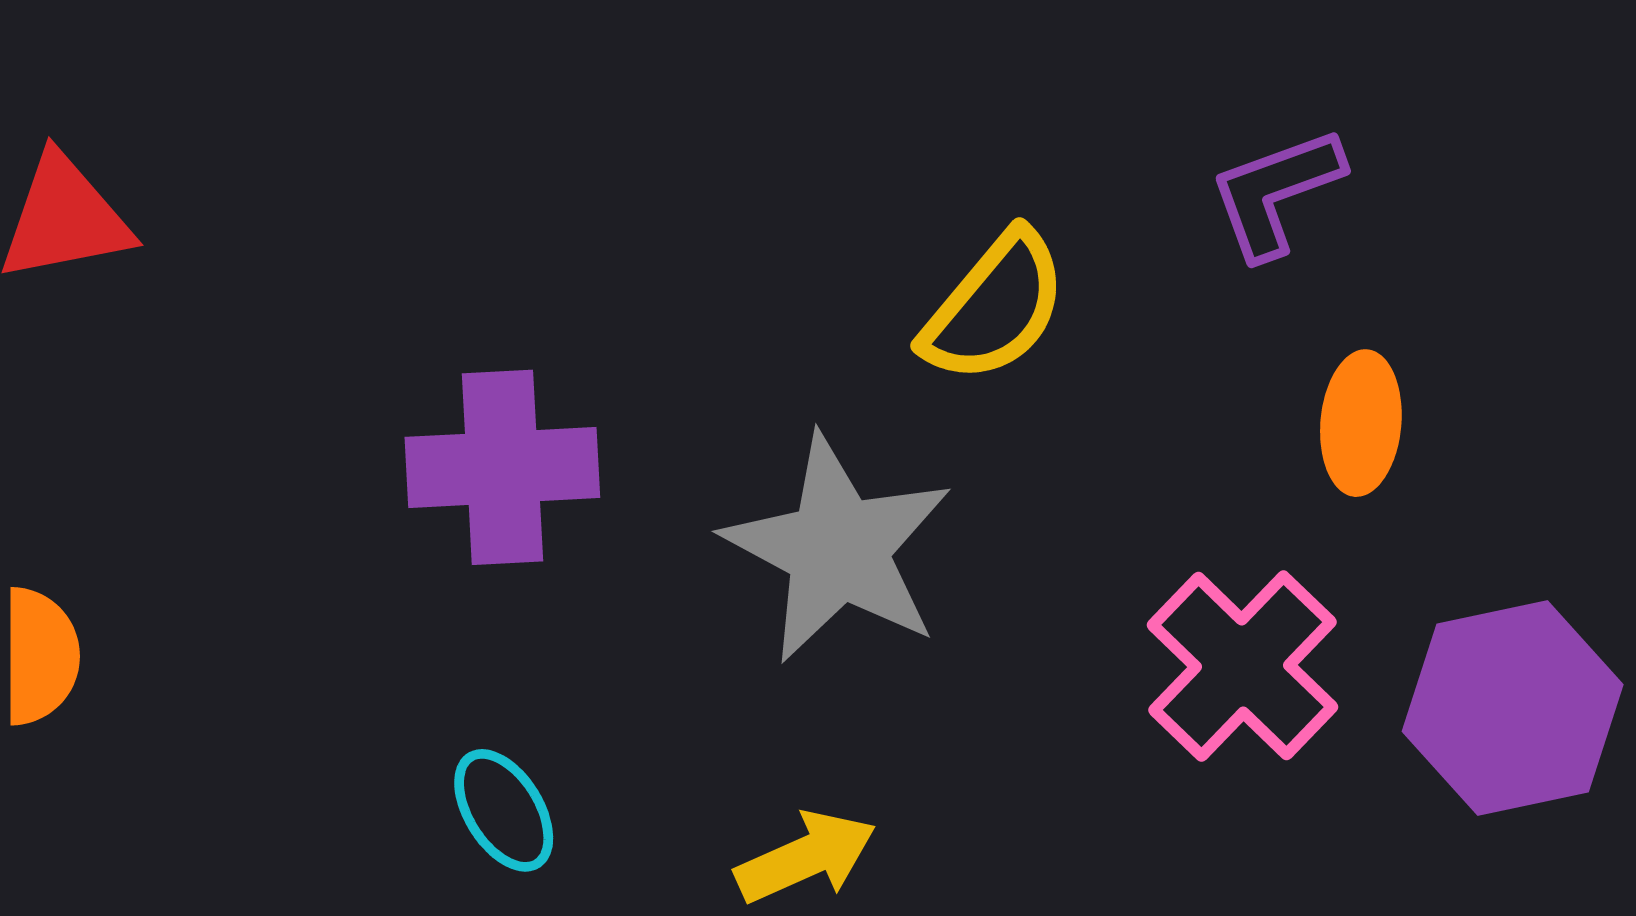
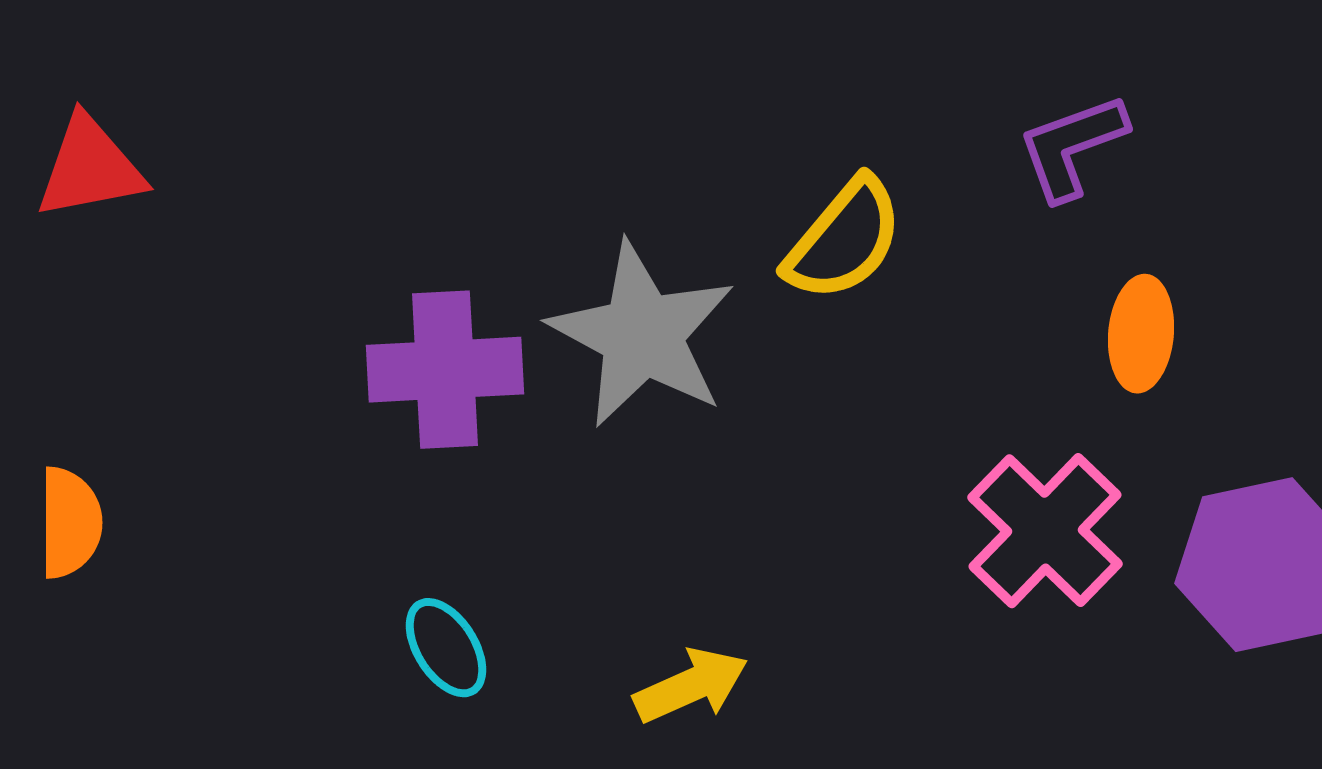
gray star: (838, 549) -> (642, 335), moved

